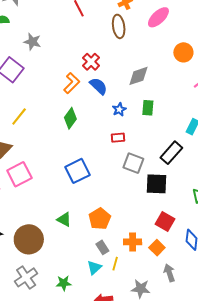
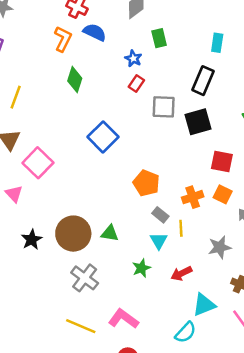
blue star: (119, 109) -> (133, 58), moved
red rectangle: (118, 138) -> (136, 84), turned -32
green triangle: (64, 219) -> (110, 233), moved
green star: (64, 283) -> (141, 268), moved

